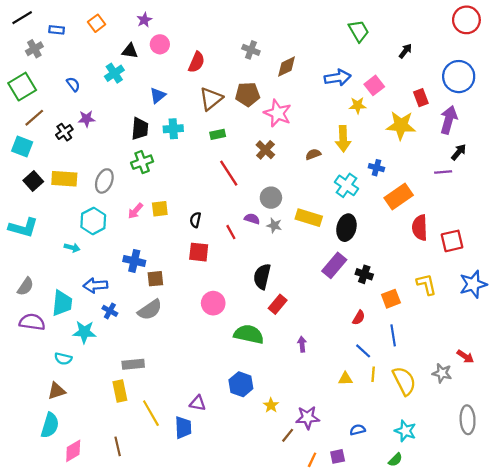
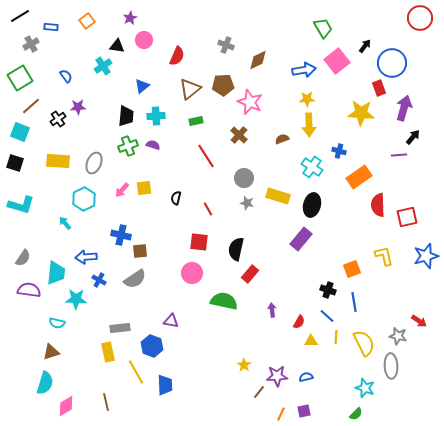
blue circle: (459, 77) -> (392, 63), moved
pink square: (374, 85) -> (337, 61), moved, size x1.4
yellow star: (358, 105) -> (307, 99), moved
black square: (33, 181) -> (15, 163), moved, turned -30
purple semicircle: (252, 219) -> (153, 145), moved
cyan arrow: (72, 248) -> (65, 223), turned -144
red square: (199, 252) -> (199, 242), moved
black cross: (364, 274) -> (328, 290), moved
red semicircle: (359, 318) -> (299, 322), moved
blue hexagon: (241, 384) -> (152, 346), moved
purple triangle: (198, 403) -> (171, 321), moved
gray ellipse: (468, 420) -> (391, 366), moved
blue semicircle: (358, 430) -> (306, 377), moved

